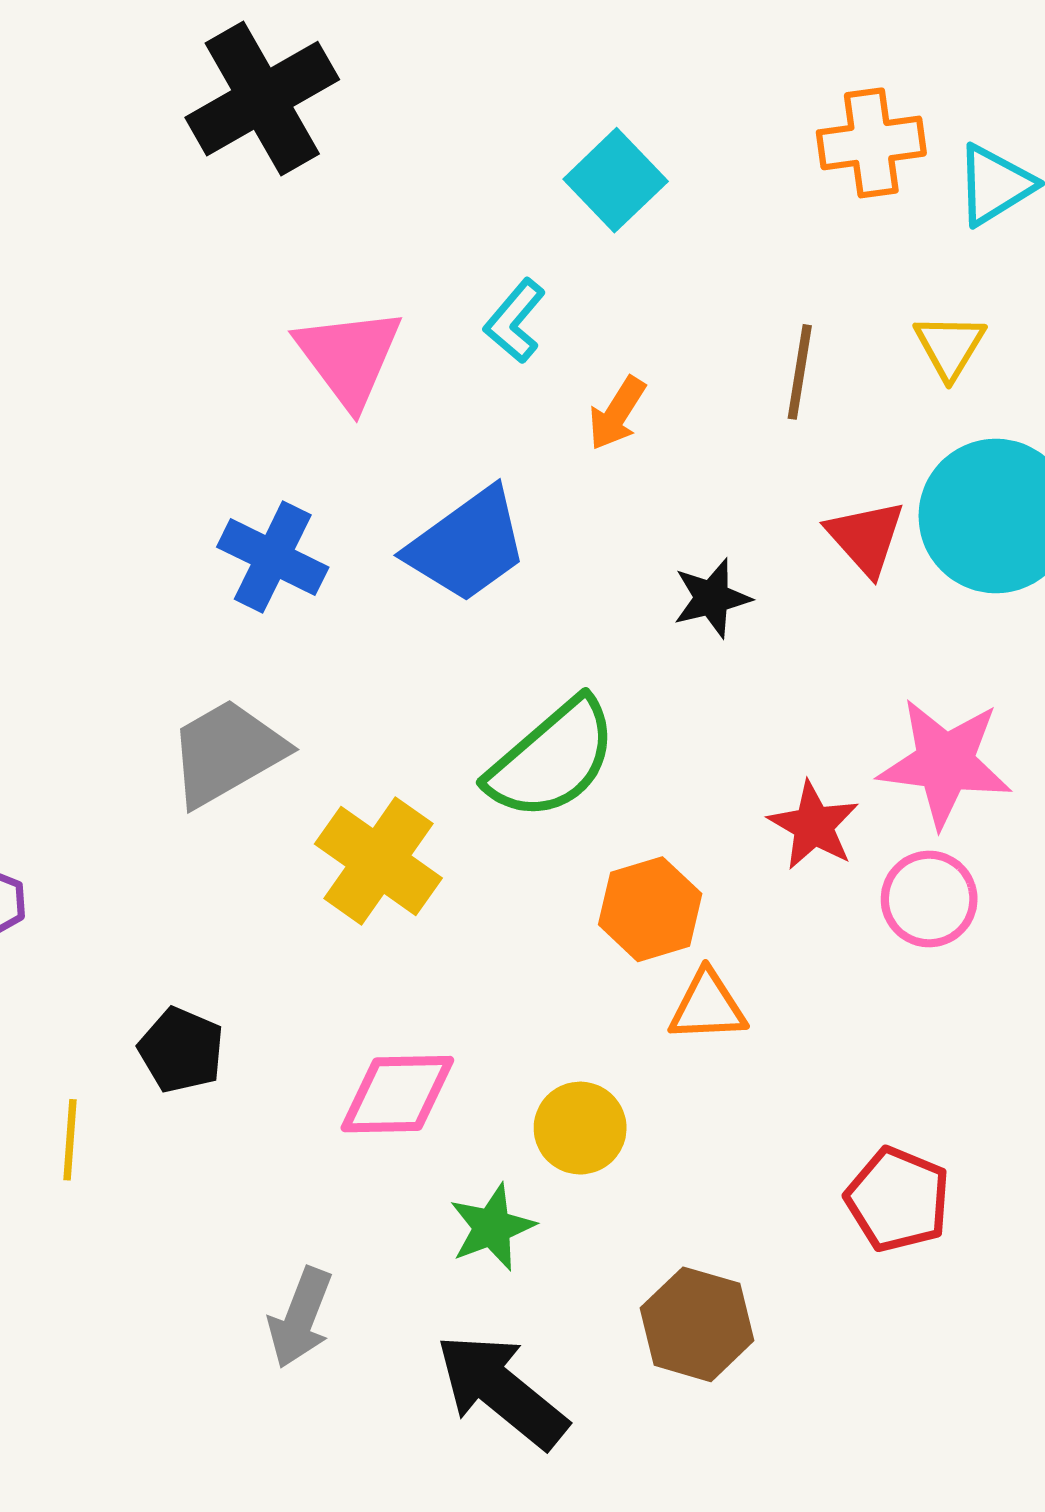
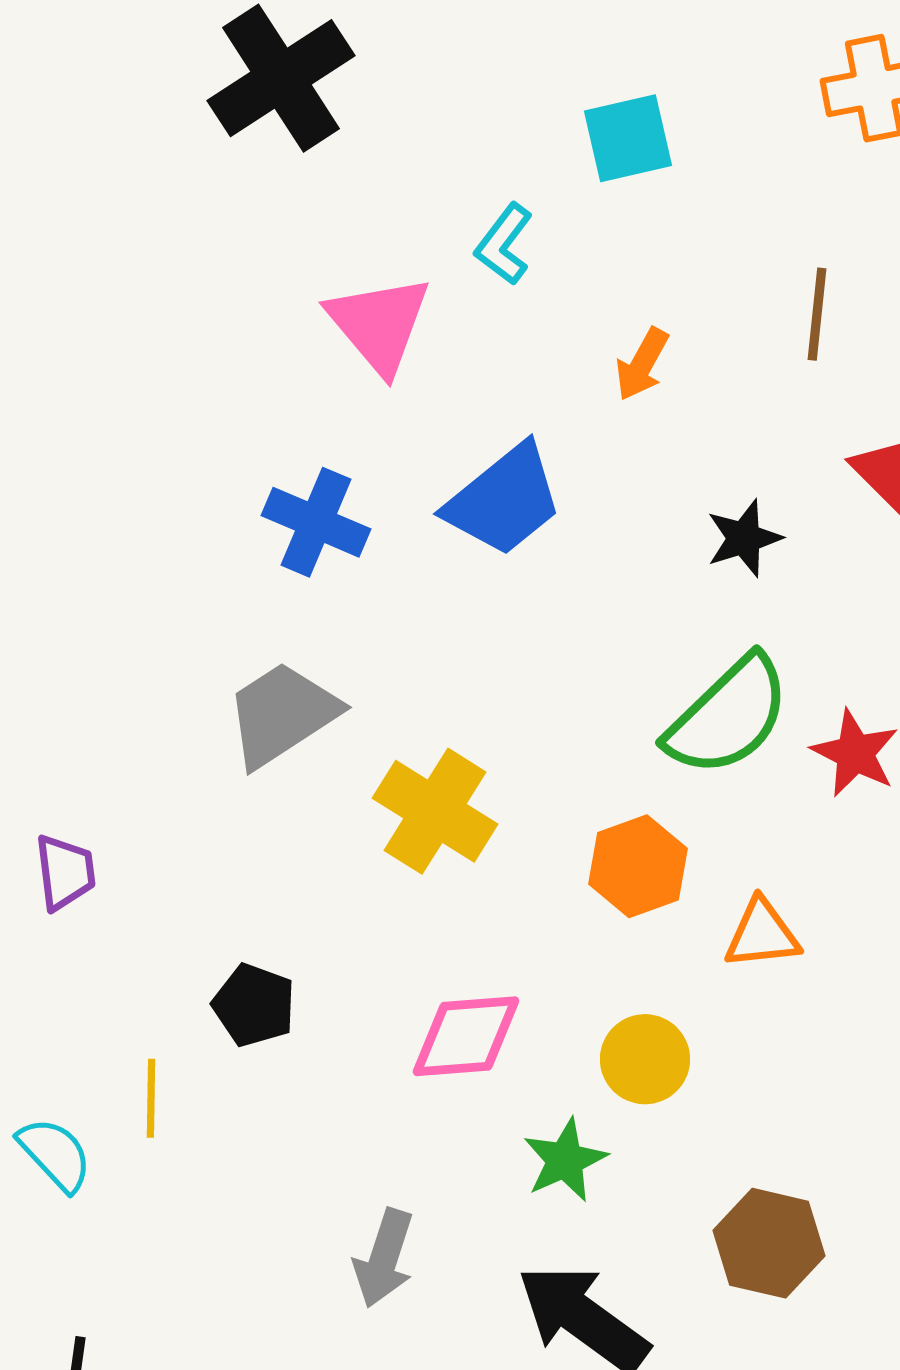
cyan square: (616, 180) -> (628, 138), turned 34
cyan L-shape: (515, 321) -> (504, 244), moved
green semicircle: (552, 759) -> (728, 716), moved
orange hexagon: (650, 909) -> (638, 866), moved

